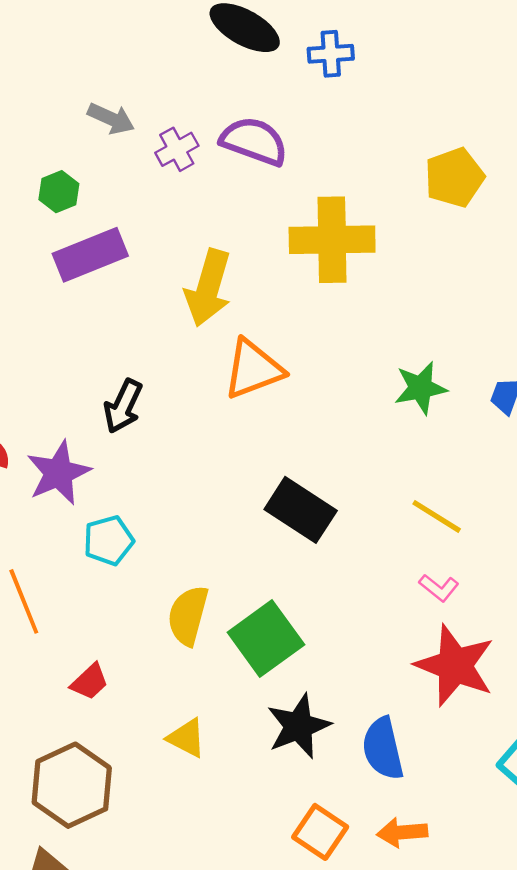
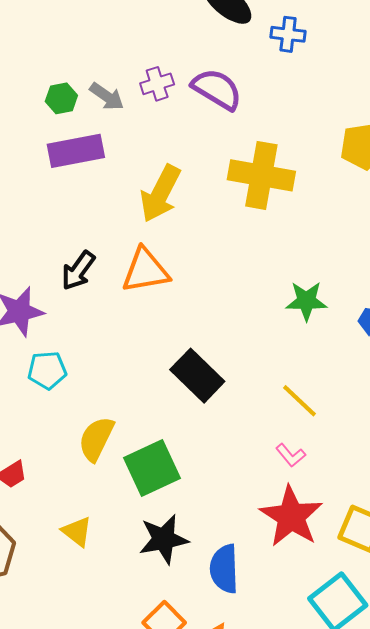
gray arrow: (111, 118) -> (107, 96), moved
orange triangle: (253, 369) -> (145, 271), moved

